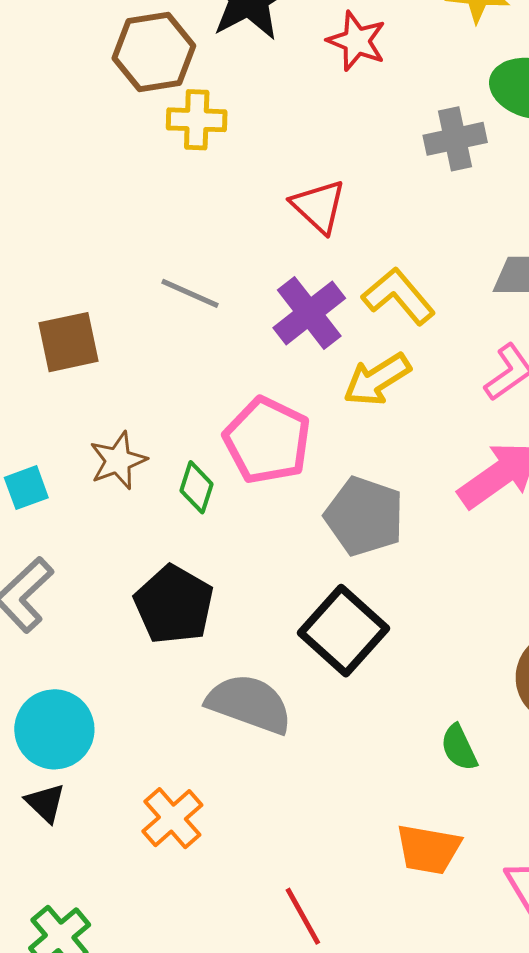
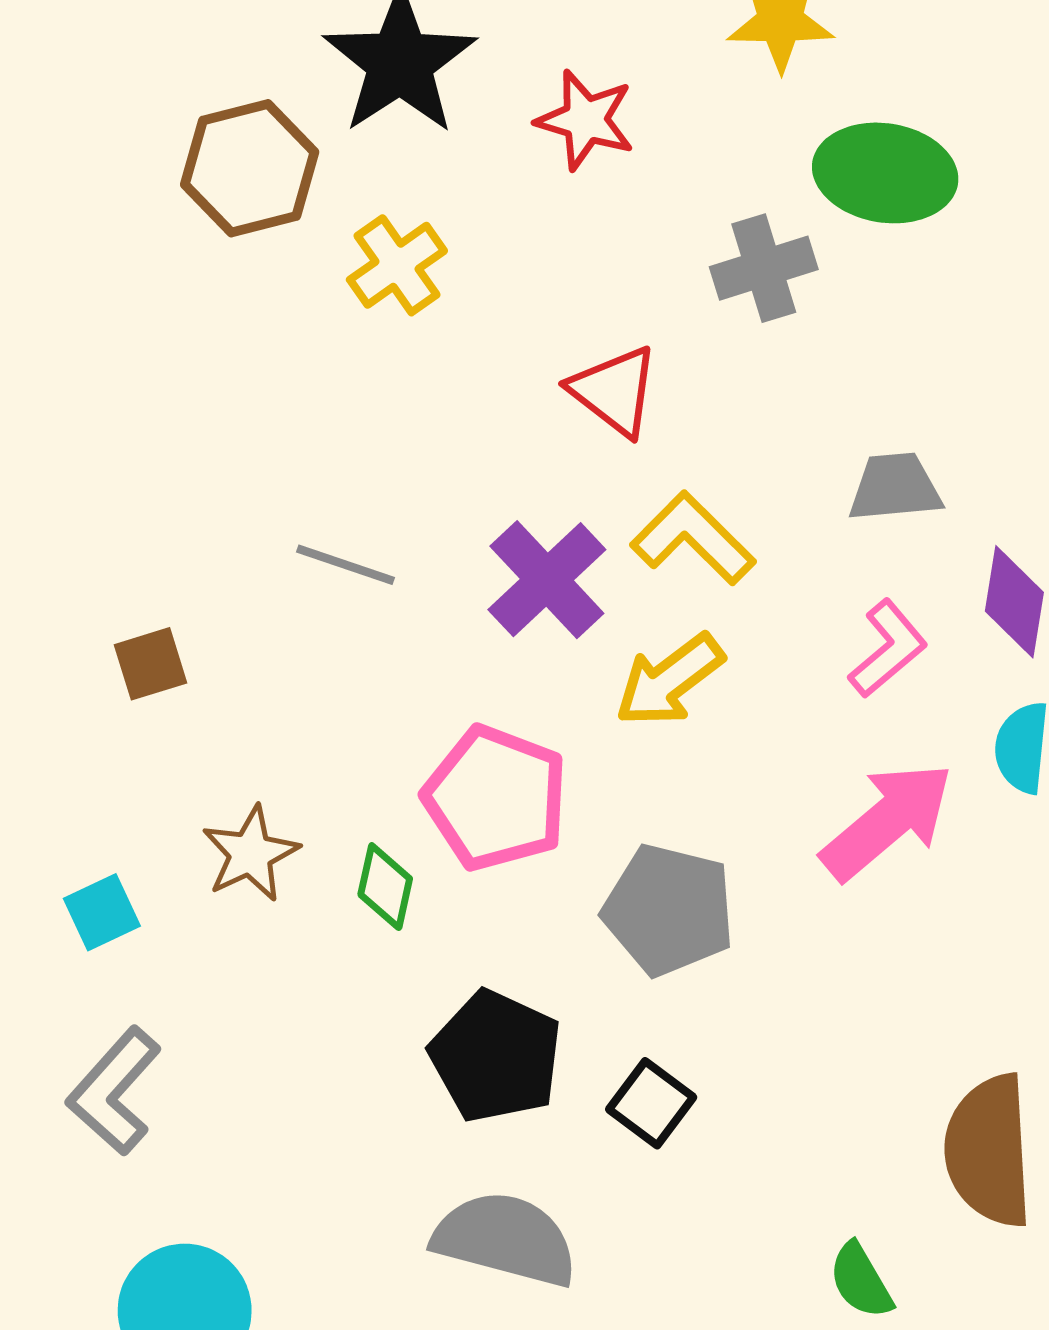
yellow cross: (197, 120) -> (397, 265), moved, turned -32
red triangle: (319, 206) -> (614, 391), moved
brown square: (68, 342) -> (151, 664), size x0.7
black pentagon: (174, 605) -> (496, 1056), moved
black square: (343, 631) -> (651, 1103), size x0.6

